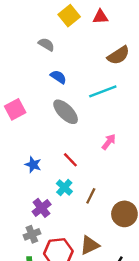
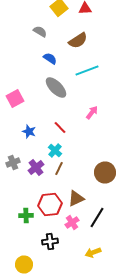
brown semicircle: (118, 55) -> (78, 40), moved
pink square: (15, 109) -> (15, 98), moved
brown line: (91, 196) -> (59, 168), moved
gray cross: (32, 234) -> (13, 162), moved

